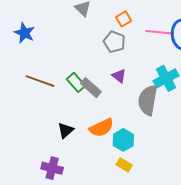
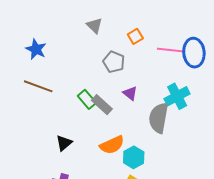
gray pentagon: (114, 42) -> (114, 62), moved
brown line: (40, 81) -> (38, 86), moved
black triangle: (65, 130) -> (64, 143), moved

